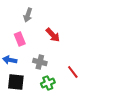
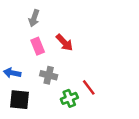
pink rectangle: (20, 39) -> (38, 46), moved
green cross: (48, 83) -> (69, 98), moved

